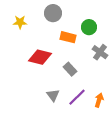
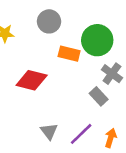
green circle: (89, 27) -> (97, 40), size x1.5
gray rectangle: (70, 69) -> (99, 96), moved

